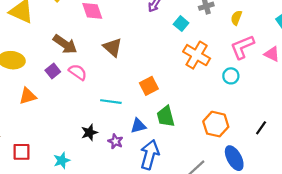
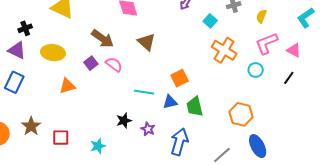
blue triangle: (138, 126) -> (170, 102), moved
black line: (261, 128) -> (289, 78), moved

